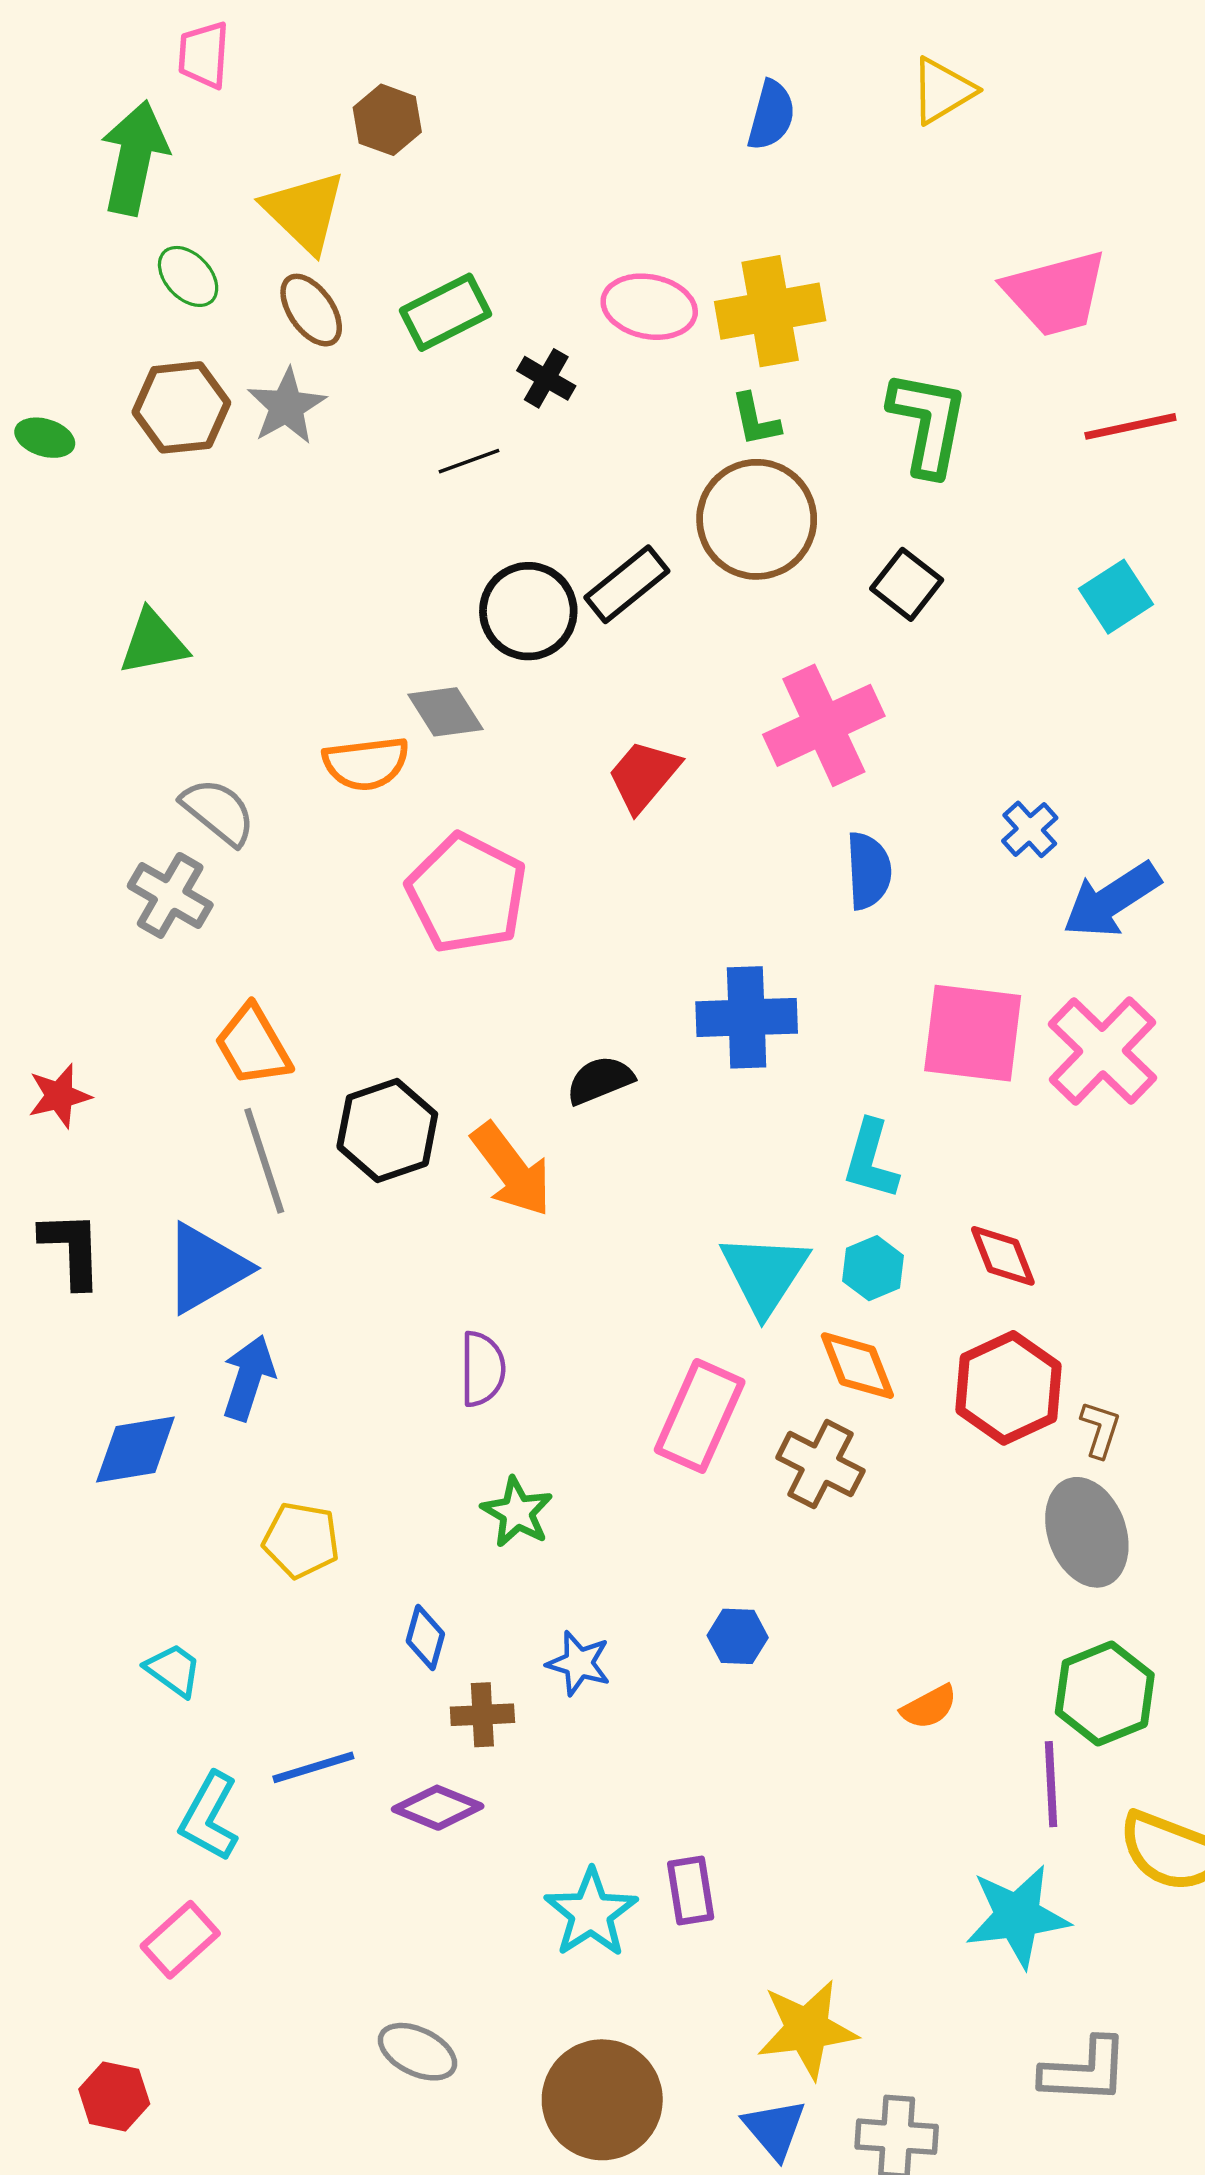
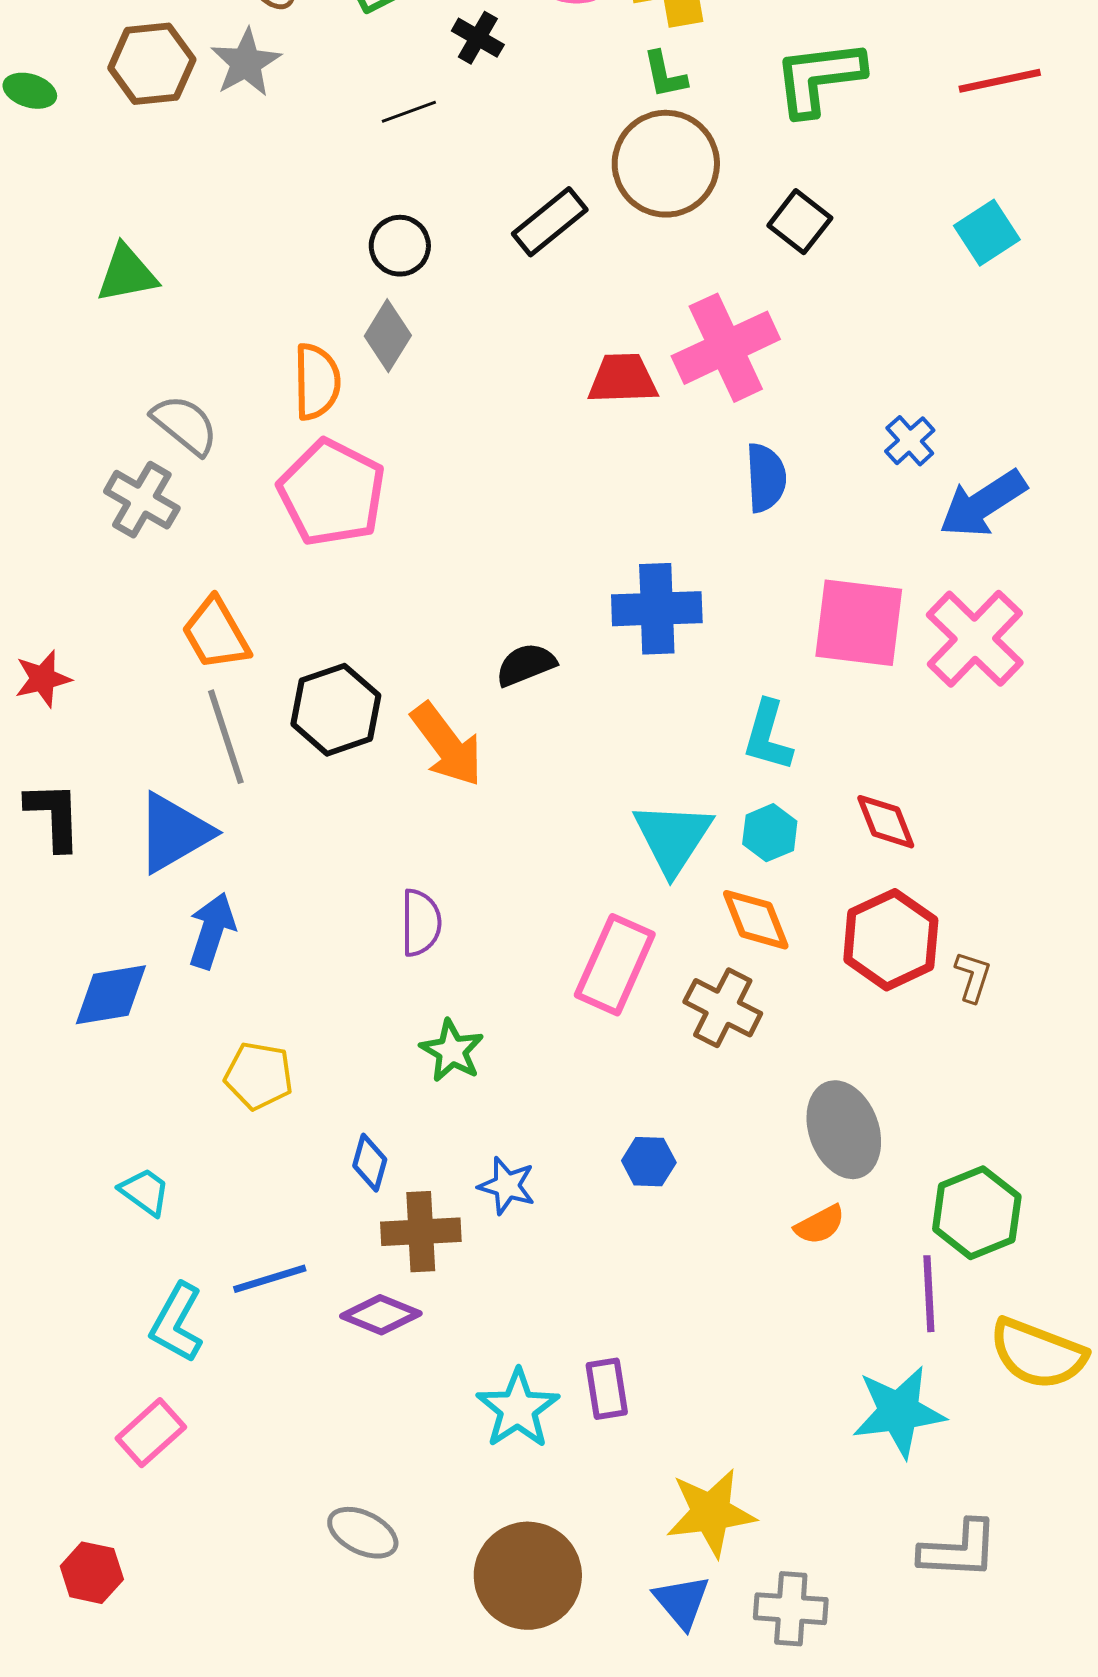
green L-shape: (928, 423) -> (819, 78), turned -108
black circle: (528, 611) -> (400, 246), moved, size x0.7
gray diamond: (445, 712) -> (388, 336), turned 64
orange semicircle: (366, 763) -> (317, 382), turned -84
red trapezoid: (644, 776) -> (623, 379), moved, turned 48
pink pentagon: (467, 893) -> (332, 493), moved
gray ellipse: (1087, 1532) -> (844, 1130), moved
brown cross: (482, 1715) -> (421, 1232), size x1.4

